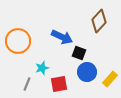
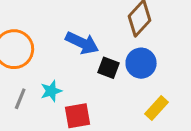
blue circle: (87, 72) -> (141, 63), moved
gray line: (27, 84) -> (20, 99), moved

